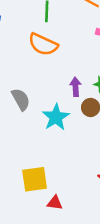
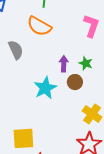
gray semicircle: (21, 99) -> (16, 50), moved

